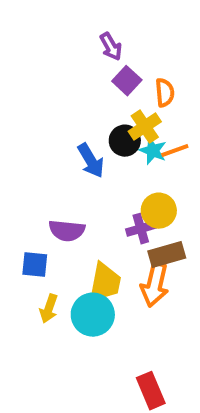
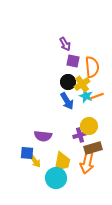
purple square: (127, 81) -> (73, 61), turned -32
orange semicircle: (165, 93) -> (92, 67), size x1.5
black circle: (125, 141) -> (68, 82), moved
blue arrow: (91, 161) -> (67, 101), moved
yellow arrow: (49, 309) -> (35, 161), moved, turned -56

